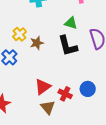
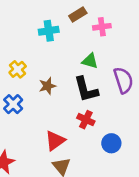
yellow cross: (20, 34) -> (18, 69), moved
red cross: (65, 94) -> (86, 120), moved

